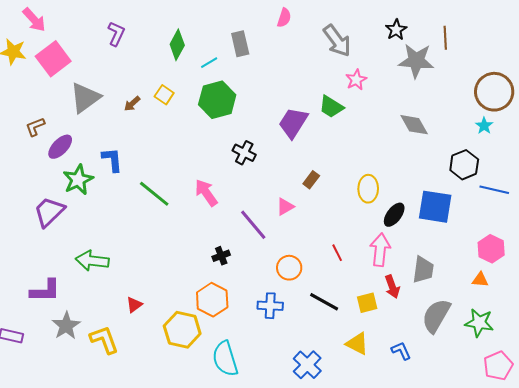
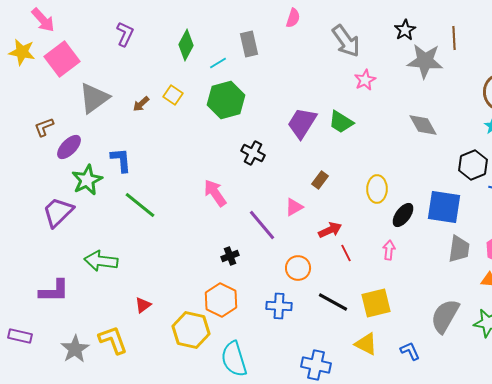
green trapezoid: (331, 107) -> (341, 122), moved
green line: (154, 194) -> (140, 205), moved
pink arrow: (380, 250) -> (389, 250), size x0.6
gray trapezoid: (423, 270) -> (459, 249), moved
red arrow: (392, 287) -> (330, 230), moved, turned -95
yellow square: (367, 303) -> (376, 303), size x1.4
gray star: (66, 326) -> (75, 349), moved
blue cross: (307, 365) -> (316, 365), turned -32

